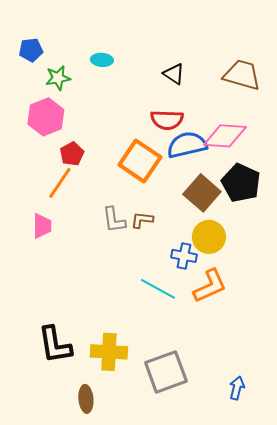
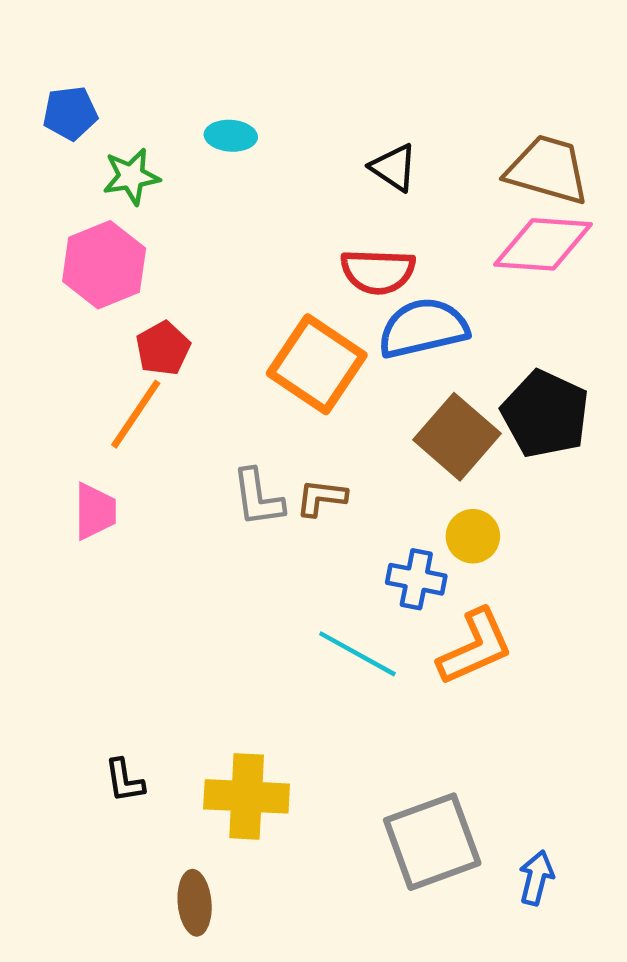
pink diamond: (225, 136) -> (543, 244), moved
yellow circle: (209, 237) -> (473, 536), size x0.7
black L-shape: (55, 345) -> (124, 781), size x0.5
gray square: (166, 372) -> (432, 842), moved

